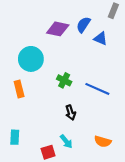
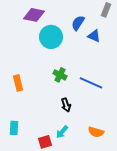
purple diamond: (58, 29) -> (34, 15), moved
cyan circle: (31, 59) -> (51, 37), moved
cyan arrow: (66, 141) -> (62, 132), turned 80

